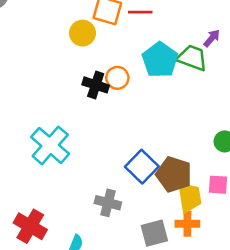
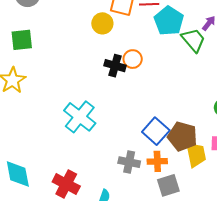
green trapezoid: (192, 58) -> (193, 40), turned 32
cyan pentagon: (160, 60) -> (169, 21), moved
orange cross: (187, 224) -> (157, 161), moved

